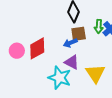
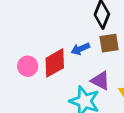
blue arrow: (70, 43) -> (80, 49), moved

